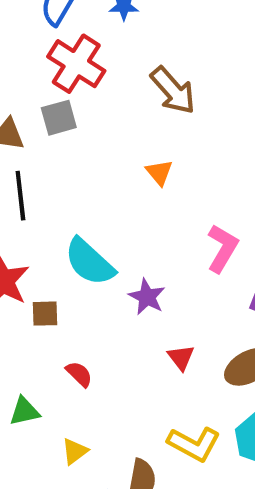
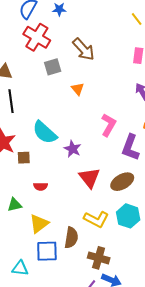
gray square: (59, 118) -> (53, 67), moved
red triangle: (181, 357) -> (89, 178), size x1.6
red semicircle: (79, 374) -> (41, 186), turned 136
yellow triangle: (75, 451) -> (39, 224), size x1.5

